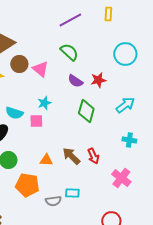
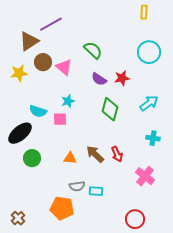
yellow rectangle: (108, 14) -> (144, 12), moved
purple line: (70, 20) -> (51, 24), moved
orange pentagon: (27, 185) -> (62, 208), moved
gray semicircle: (53, 201) -> (77, 186), moved

